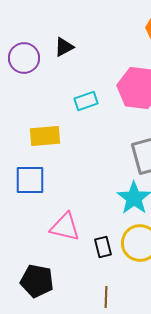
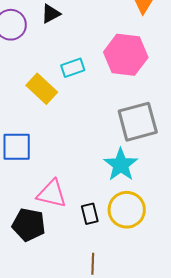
yellow rectangle: (45, 136) -> (42, 89), moved, turned 48
black pentagon: (37, 281) -> (29, 225), moved

